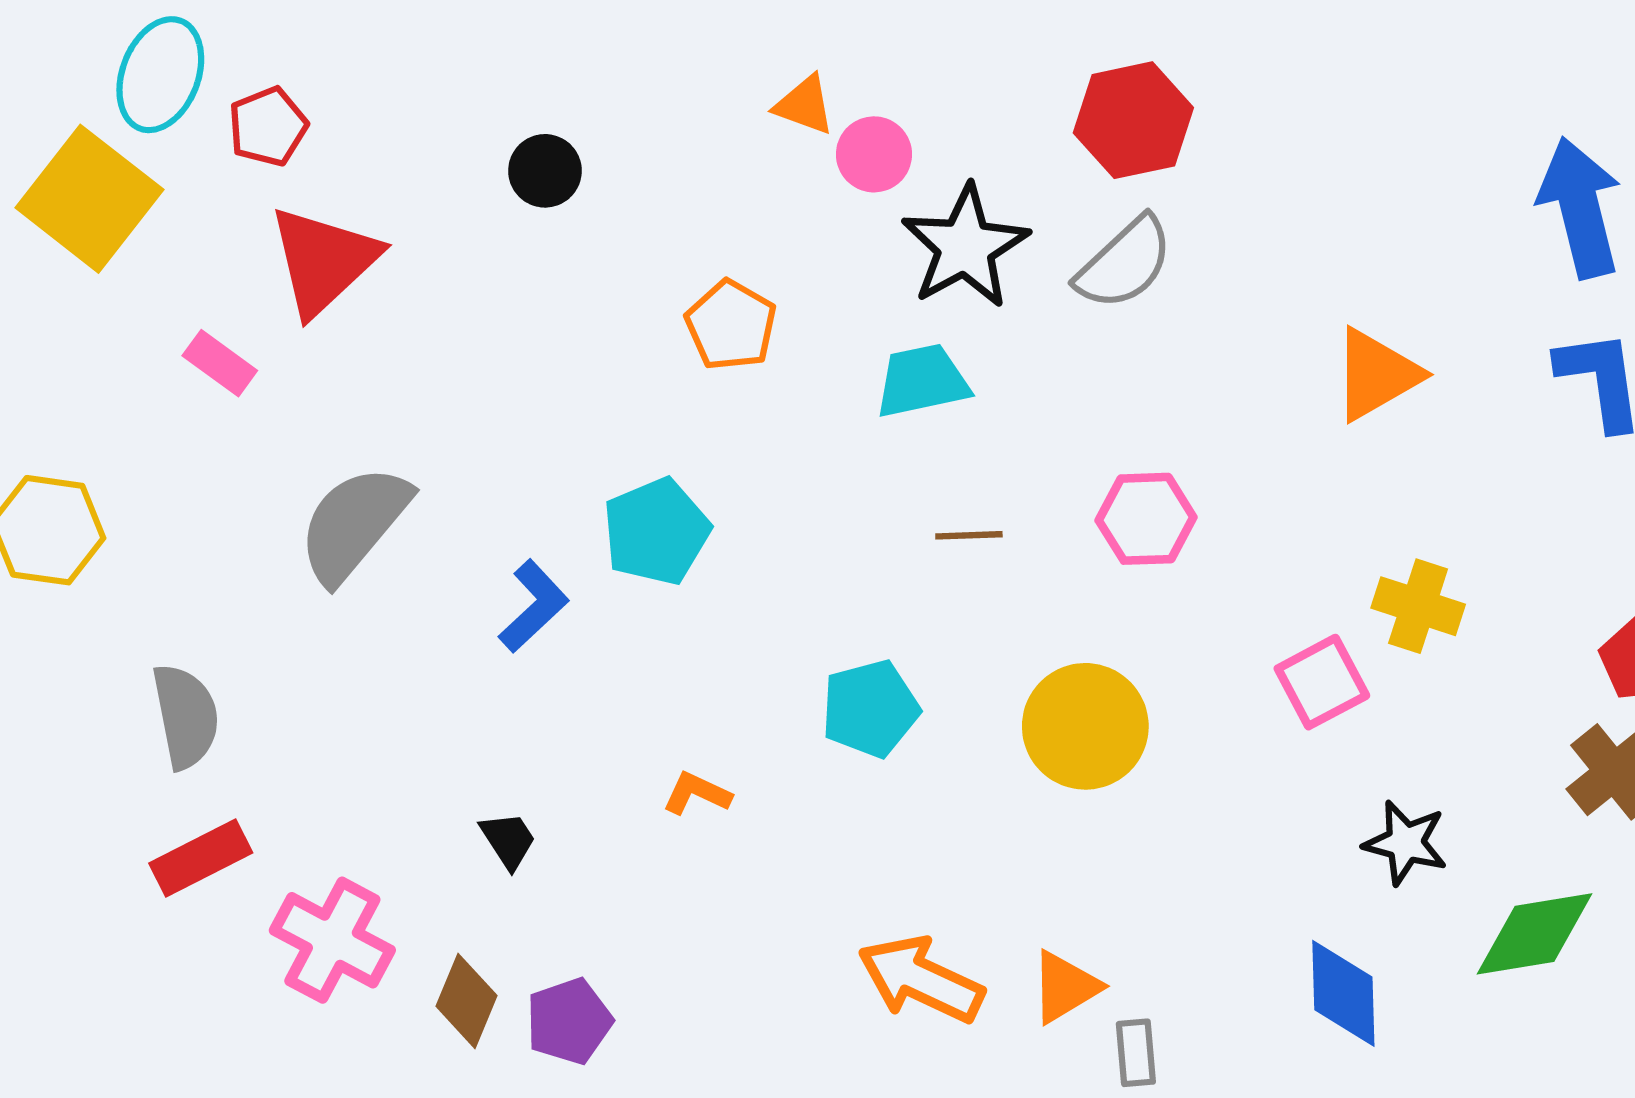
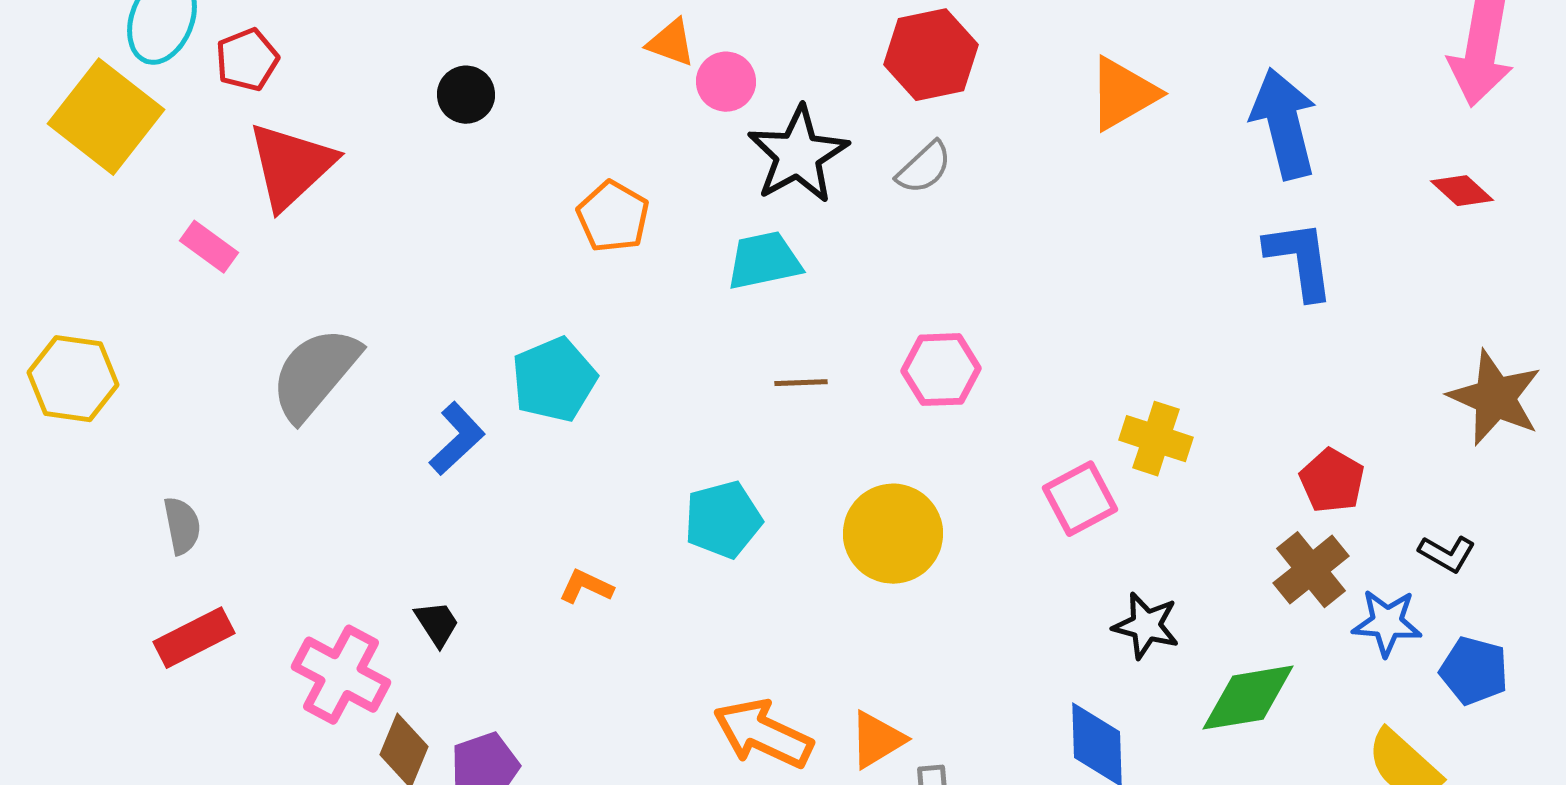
gray semicircle: (1125, 263) -> (924, 168), size x0.7
orange triangle: (1376, 375) -> (1123, 94), moved
gray semicircle: (186, 716) -> (182, 526), size x0.7
pink cross: (332, 940) -> (341, 675), moved

